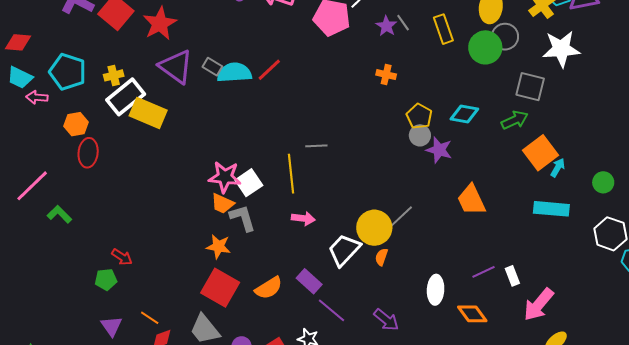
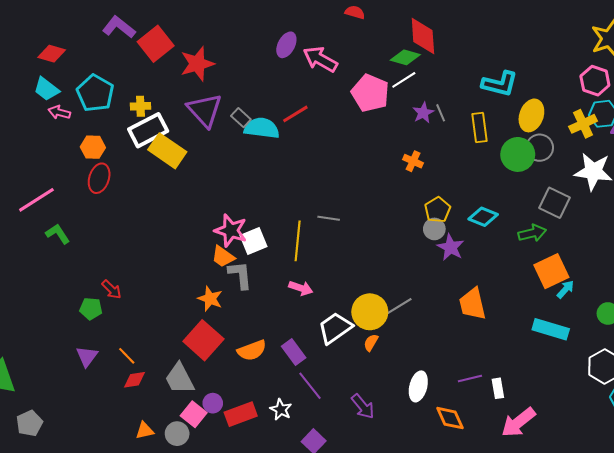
red line: (269, 70) -> (295, 114), moved

